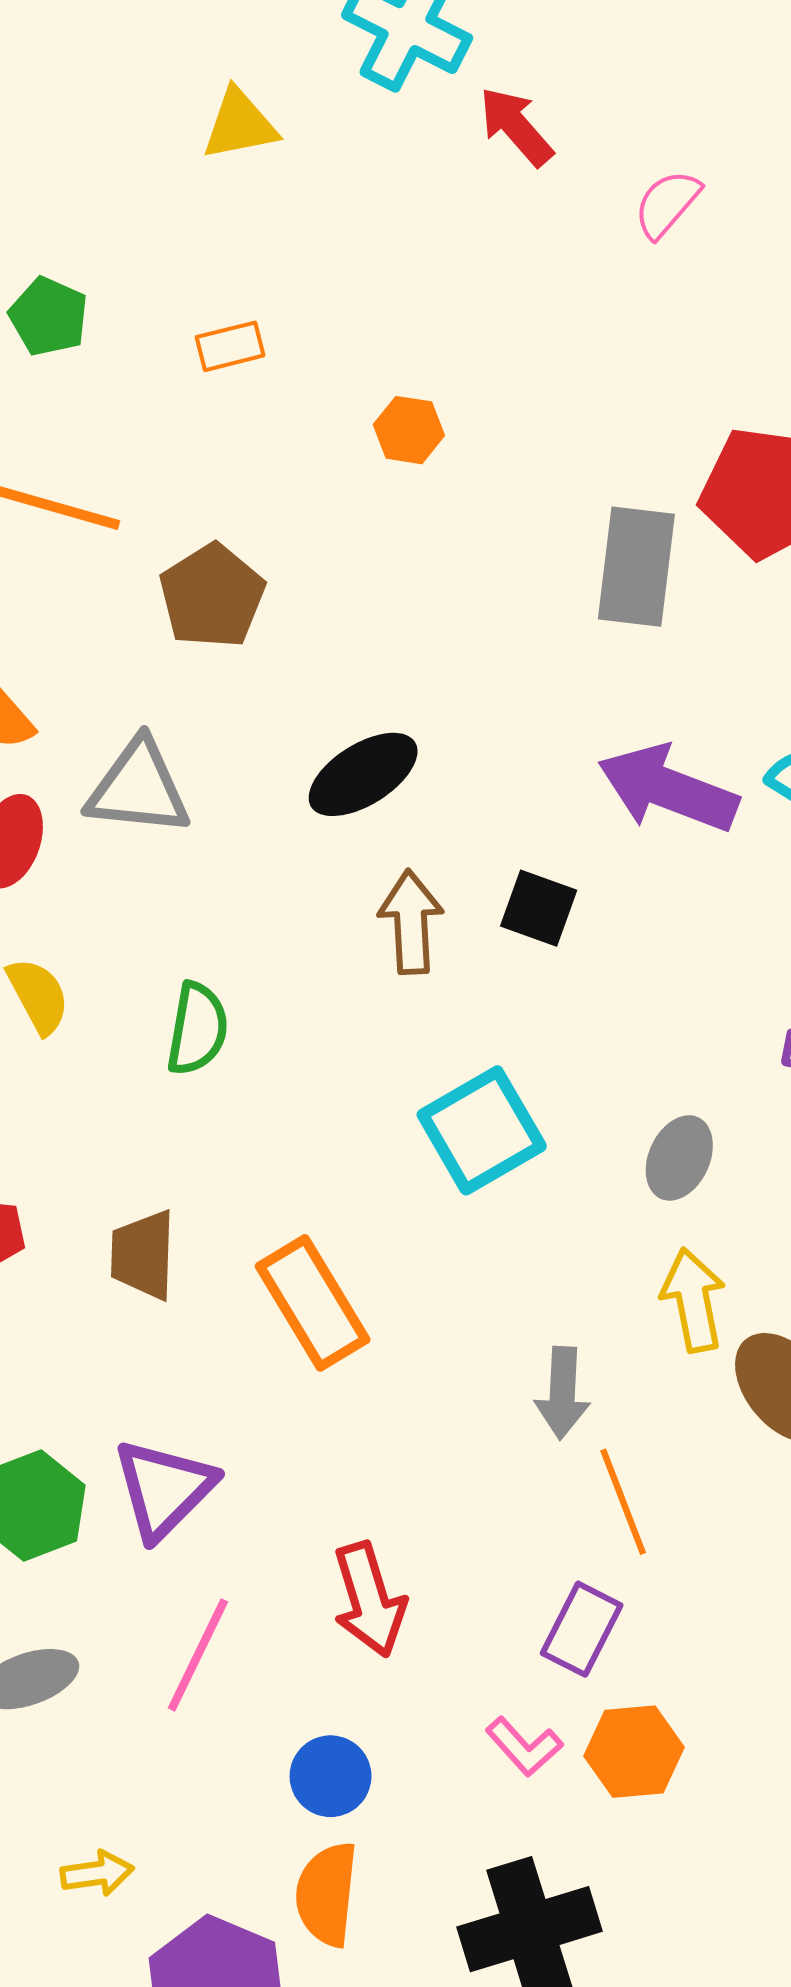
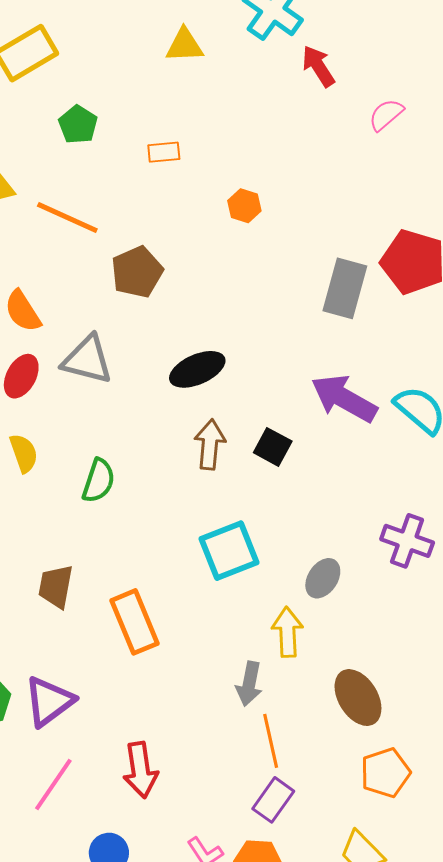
yellow arrow: (693, 1300) -> (287, 632), moved
purple rectangle: (582, 1629) -> (273, 800), moved

